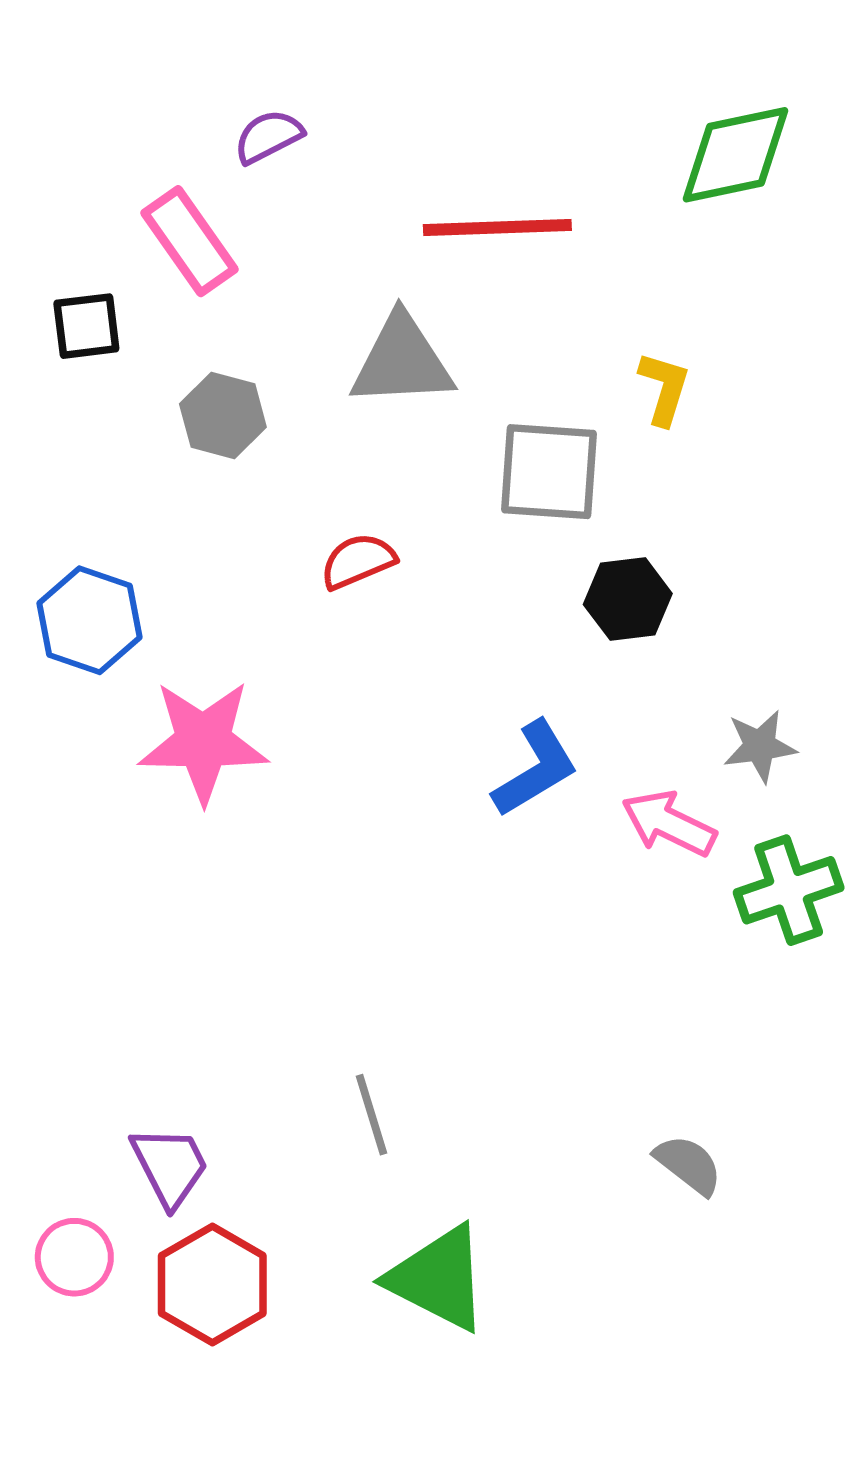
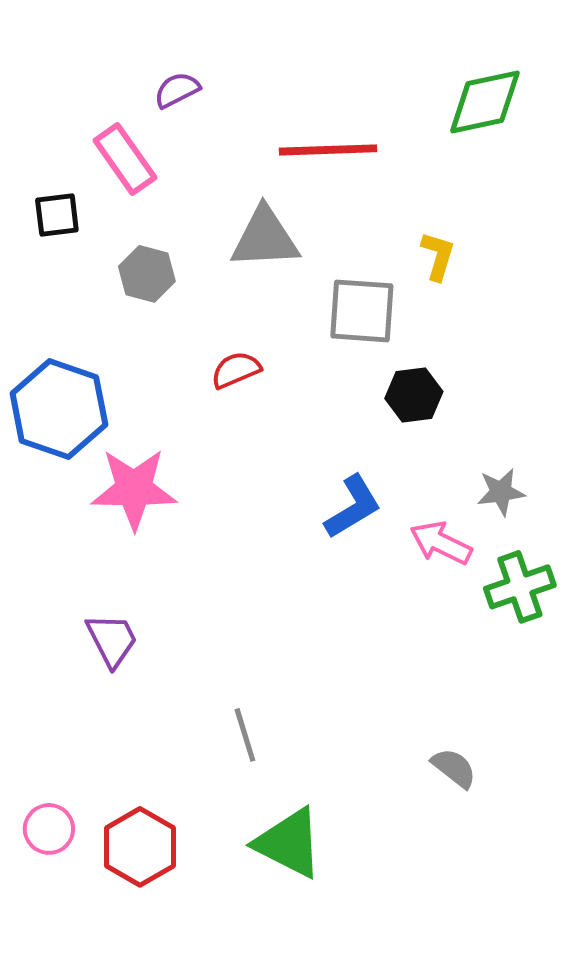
blue hexagon: (89, 620) -> (59, 409), size x1.4
purple trapezoid: (170, 1166) -> (112, 640), moved

